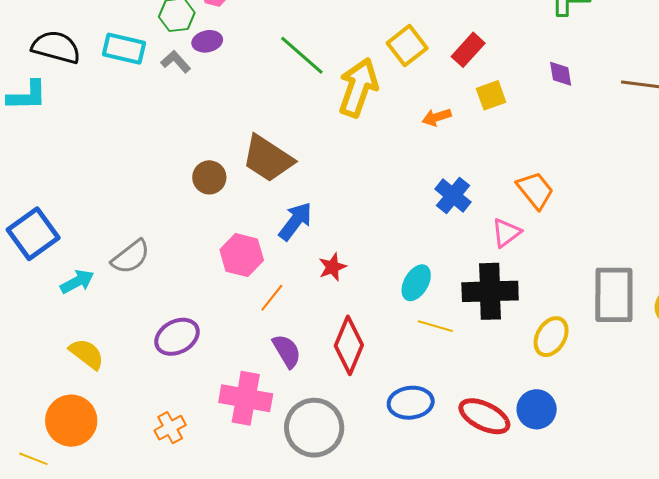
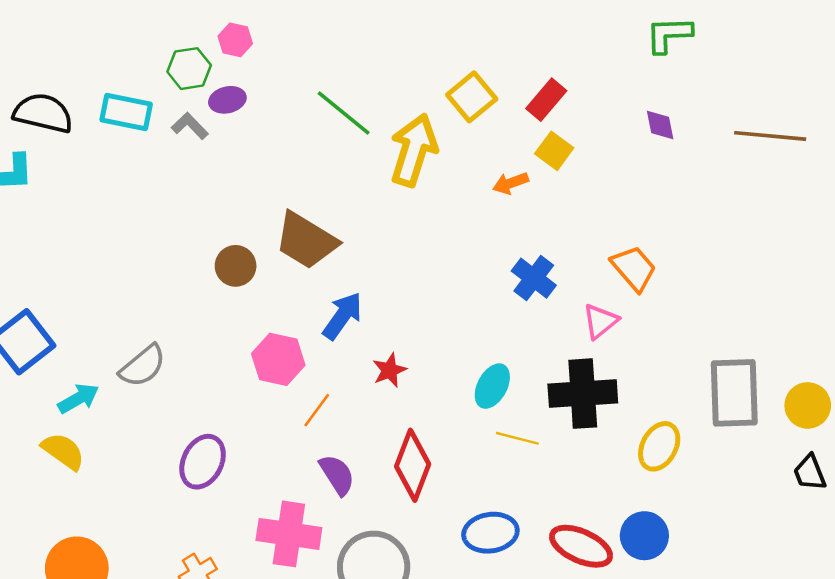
yellow square: (491, 95) -> (554, 151), moved, turned -32
purple ellipse: (177, 337) -> (203, 462), turned -33
yellow semicircle: (87, 354) -> (63, 451), moved

